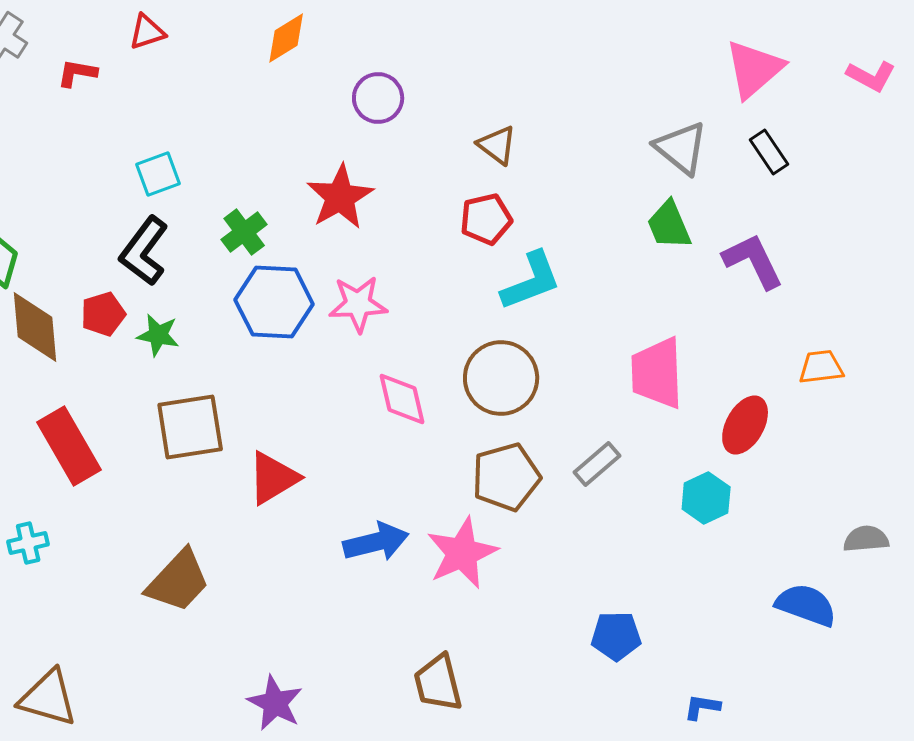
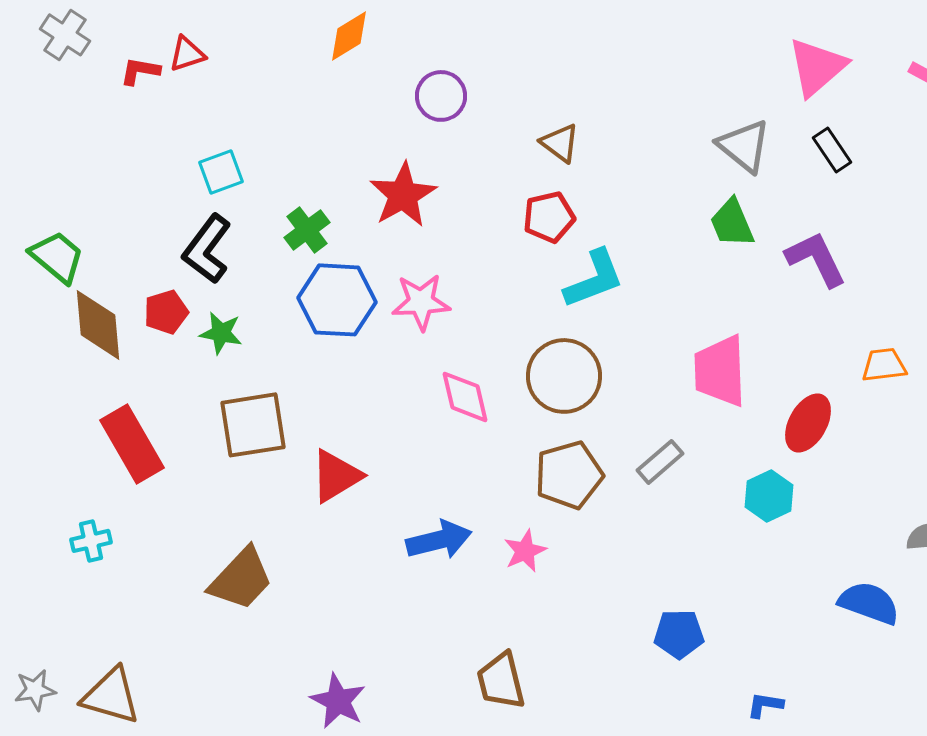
red triangle: (147, 32) -> (187, 54), moved
pink star: (462, 553) -> (525, 551), size x0.6

